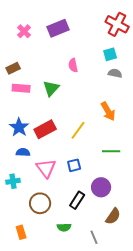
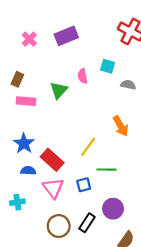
cyan square: (110, 54) -> (108, 66), moved, turned 32
brown rectangle: (13, 68) -> (17, 79), turned -40
green triangle: (51, 88) -> (59, 90), moved
red rectangle: (45, 129) -> (52, 160), moved, turned 70
green line: (111, 151) -> (106, 170), moved
brown circle: (40, 203) -> (59, 226), moved

